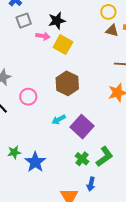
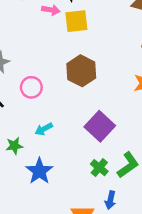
yellow square: (63, 45) -> (76, 21), turned -36
cyan arrow: (59, 120) -> (44, 129), moved
green star: (14, 152) -> (14, 146), moved

